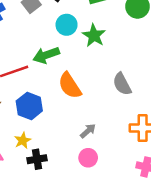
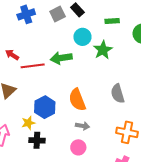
orange semicircle: (70, 86) -> (77, 100), moved
blue hexagon: (29, 106) -> (45, 107), moved
gray arrow: (88, 131) -> (83, 126), turned 40

